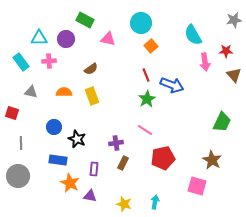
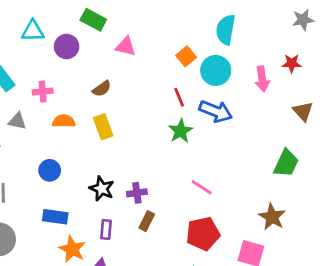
cyan circle: (141, 23) -> (216, 70), moved
cyan semicircle: (193, 35) -> (226, 30), moved, turned 40
cyan triangle: (39, 38) -> (33, 31), moved
pink cross: (49, 61) -> (43, 92), moved
brown triangle: (234, 75) -> (303, 111), moved
pink line: (145, 130) -> (202, 187), moved
black star: (77, 139) -> (102, 189), moved
red pentagon: (163, 158) -> (203, 234), moved

